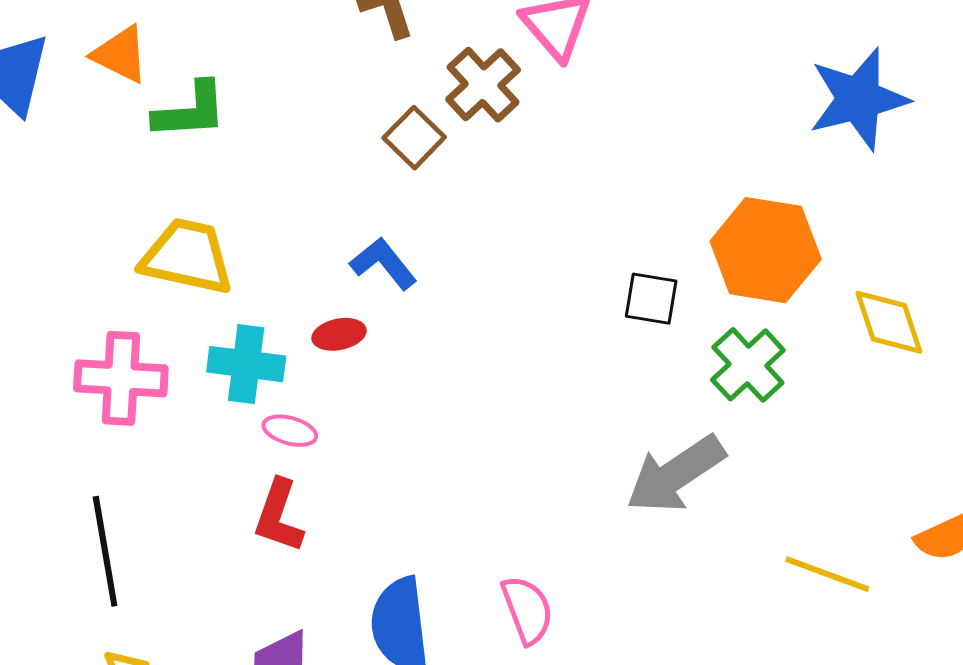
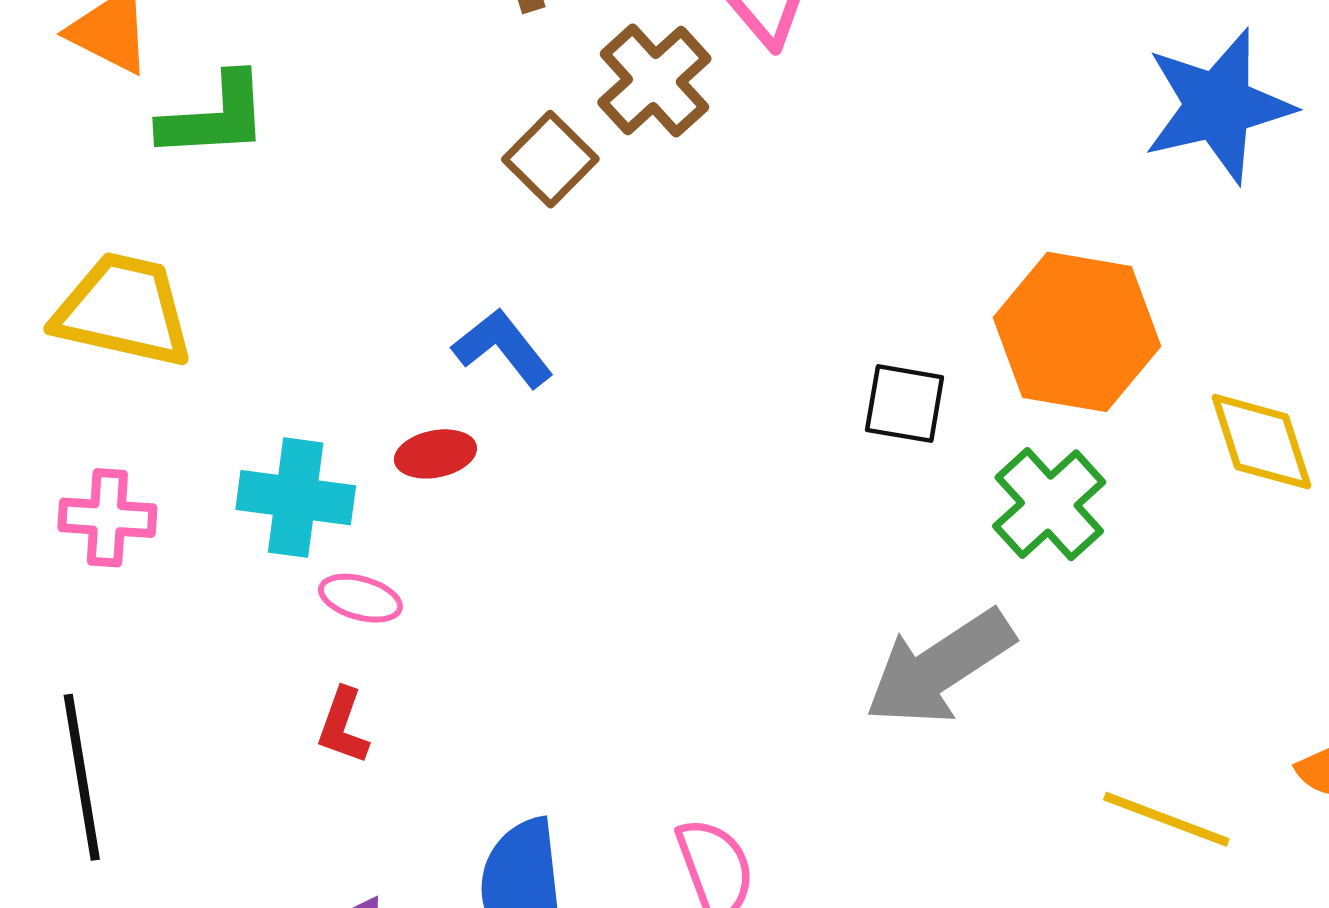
yellow trapezoid: (187, 257) -> (123, 310), moved
pink cross: (121, 378) -> (107, 518), size x0.7
red L-shape: (279, 516) -> (343, 726), size x0.7

